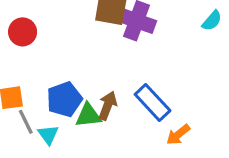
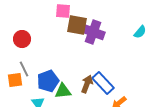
brown arrow: (108, 106) -> (87, 84), moved
gray line: (26, 122) -> (24, 69), moved

